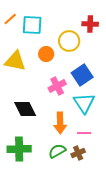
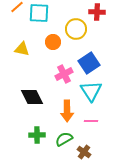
yellow triangle: (15, 61) -> (22, 49), size x0.7
green cross: (19, 149) -> (37, 135), moved, size x0.7
brown cross: (78, 153) -> (84, 152), moved, turned -32

